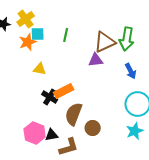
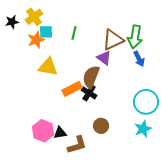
purple triangle: (96, 60) -> (104, 58), turned 42
yellow triangle: (40, 69) -> (48, 67), size x1.5
blue arrow: (131, 71) -> (139, 59), moved
black cross: (50, 97) -> (89, 93), moved
brown semicircle: (74, 114) -> (91, 77), moved

